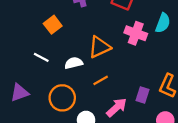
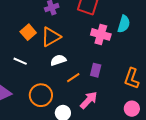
orange triangle: (99, 47) -> (51, 37), moved
white semicircle: (74, 63) -> (58, 60), moved
purple rectangle: (143, 95) -> (96, 70), moved

